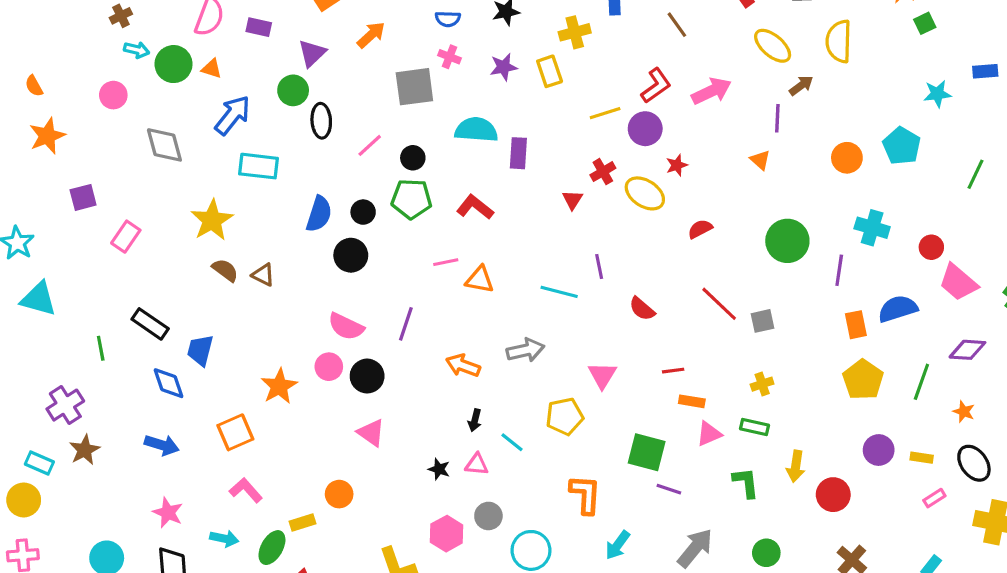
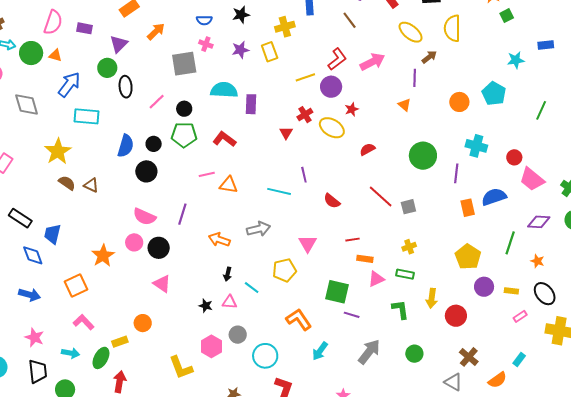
yellow pentagon: (863, 380) -> (468, 257), moved
orange L-shape: (585, 494) -> (299, 319), turned -36

